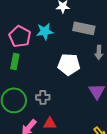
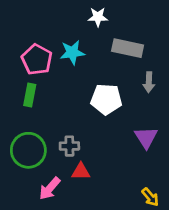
red triangle: (50, 123) -> (81, 172), moved

